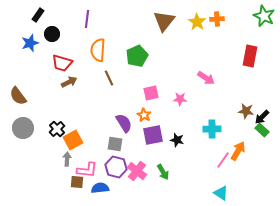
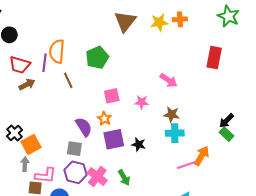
purple line: (87, 19) -> (44, 63), moved
yellow star: (197, 22) -> (159, 22), turned 30
brown star: (246, 111) -> (172, 114), moved
pink line: (223, 160) -> (186, 165), turned 36

